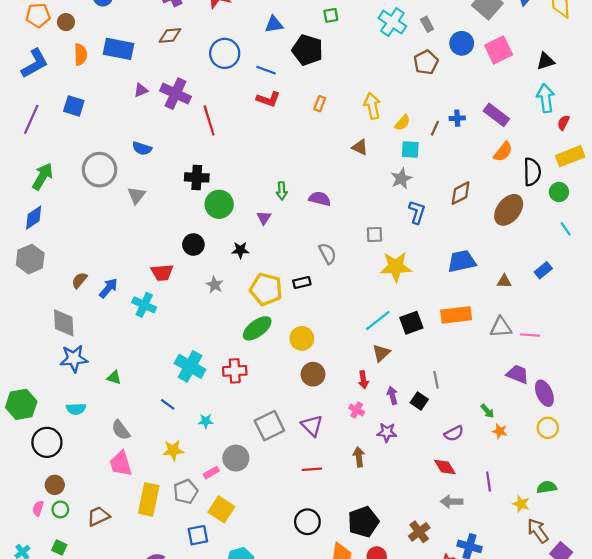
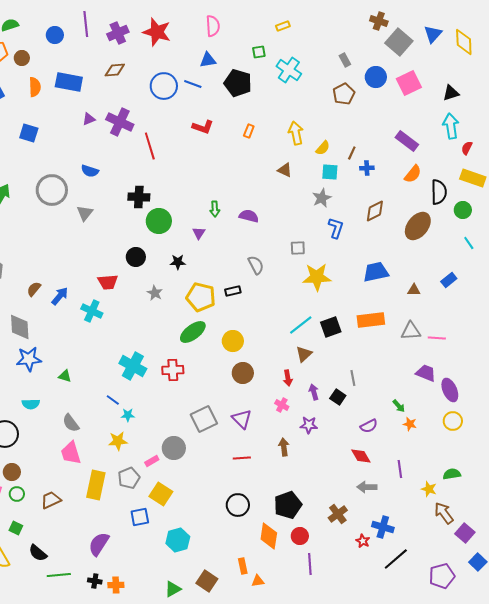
cyan cross: (392, 22) -> (289, 70), moved
blue line: (266, 70) -> (193, 84), moved
blue cross: (457, 118) -> (367, 168), moved
yellow rectangle: (570, 156) -> (473, 178), turned 40
cyan star: (206, 421) -> (128, 415), moved

